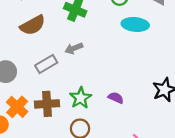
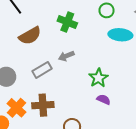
green star: (81, 98) -> (98, 78), moved

